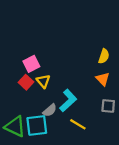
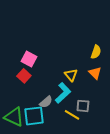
pink square: (31, 64) -> (29, 59), turned -35
yellow triangle: (43, 81) -> (71, 75), moved
gray square: (108, 106) -> (83, 106), moved

